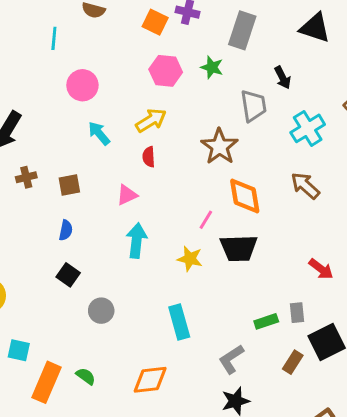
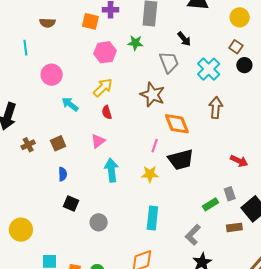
brown arrow: (305, 186) -> (216, 108), turned 65
cyan rectangle: (179, 322) -> (152, 218), turned 35
brown rectangle: (293, 362) -> (234, 227), turned 63

